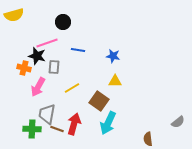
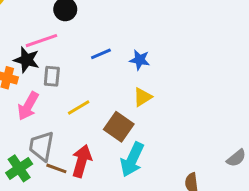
blue line: (78, 50) -> (101, 54), moved, turned -32
yellow triangle: (115, 81) -> (143, 97), turned -32
green cross: (32, 129) -> (19, 168), turned -36

